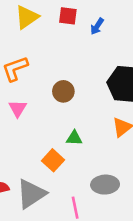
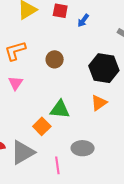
brown circle: (63, 91) -> (55, 59), moved
green triangle: (74, 138) -> (60, 109), size x1.5

